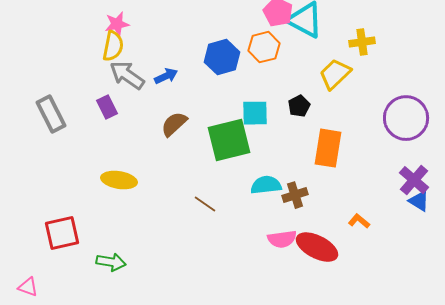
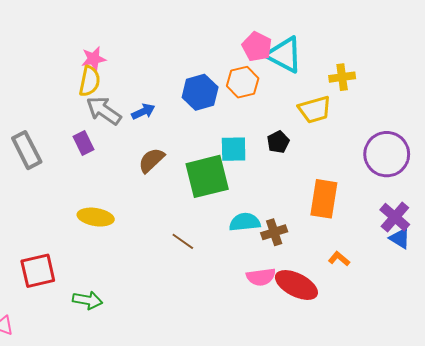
yellow trapezoid: (335, 74) -> (315, 110), turned -152
orange rectangle: (328, 148) -> (324, 199), moved

